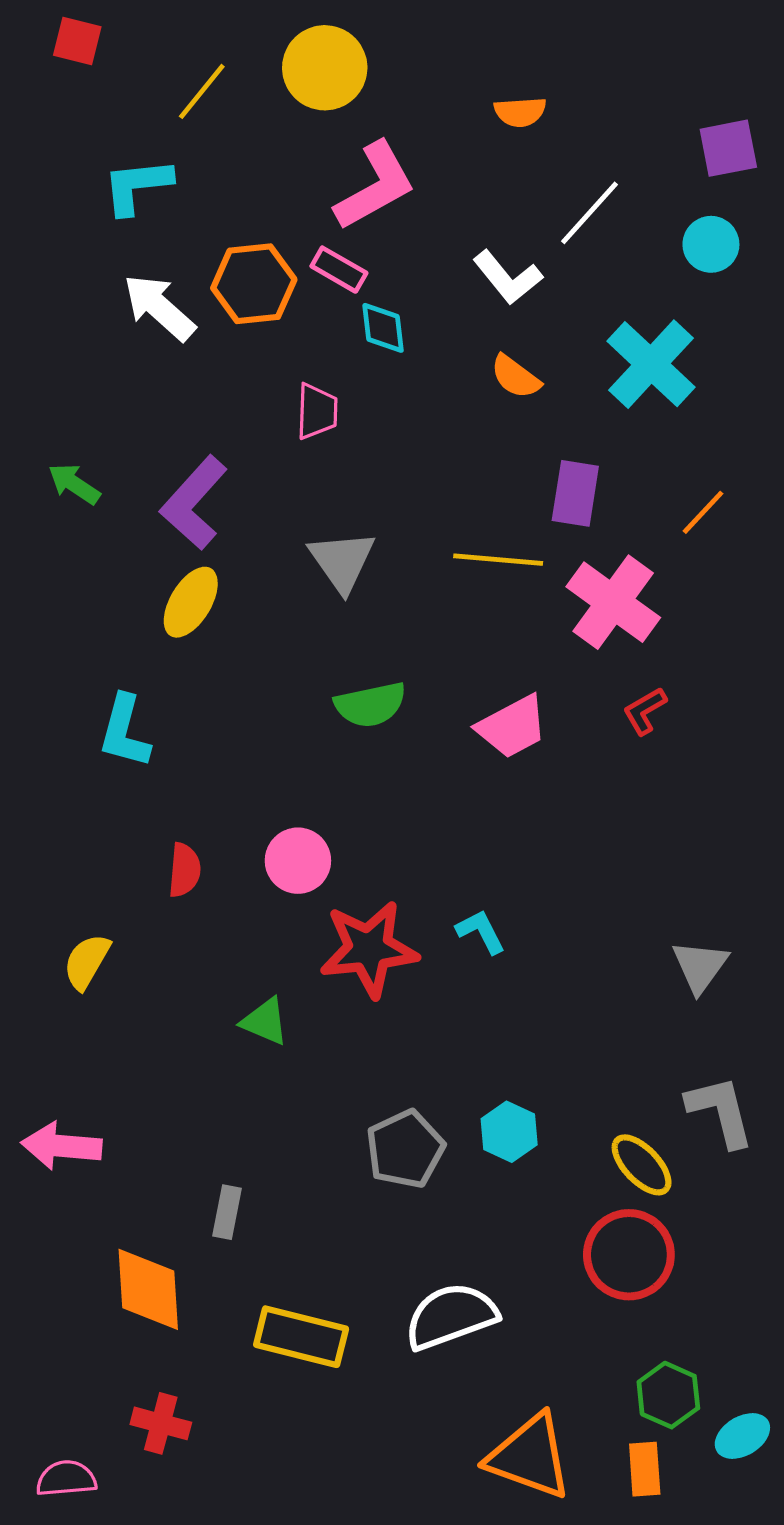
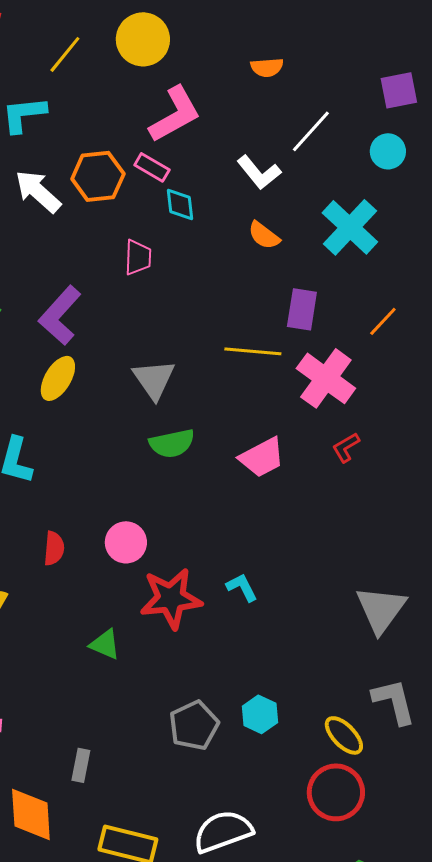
gray triangle: (342, 561) -> (154, 379), moved
gray triangle: (700, 966) -> (381, 609), size x1.4

